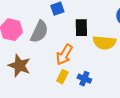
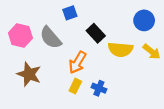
black rectangle: (81, 28) -> (96, 33), turned -42
gray semicircle: (39, 32) -> (51, 38), turned 115

